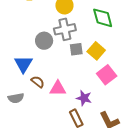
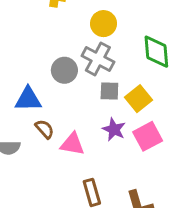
gray cross: (65, 29) -> (98, 59), turned 30
blue triangle: (23, 64) -> (28, 99), turned 48
purple star: (84, 98) -> (114, 129), moved

